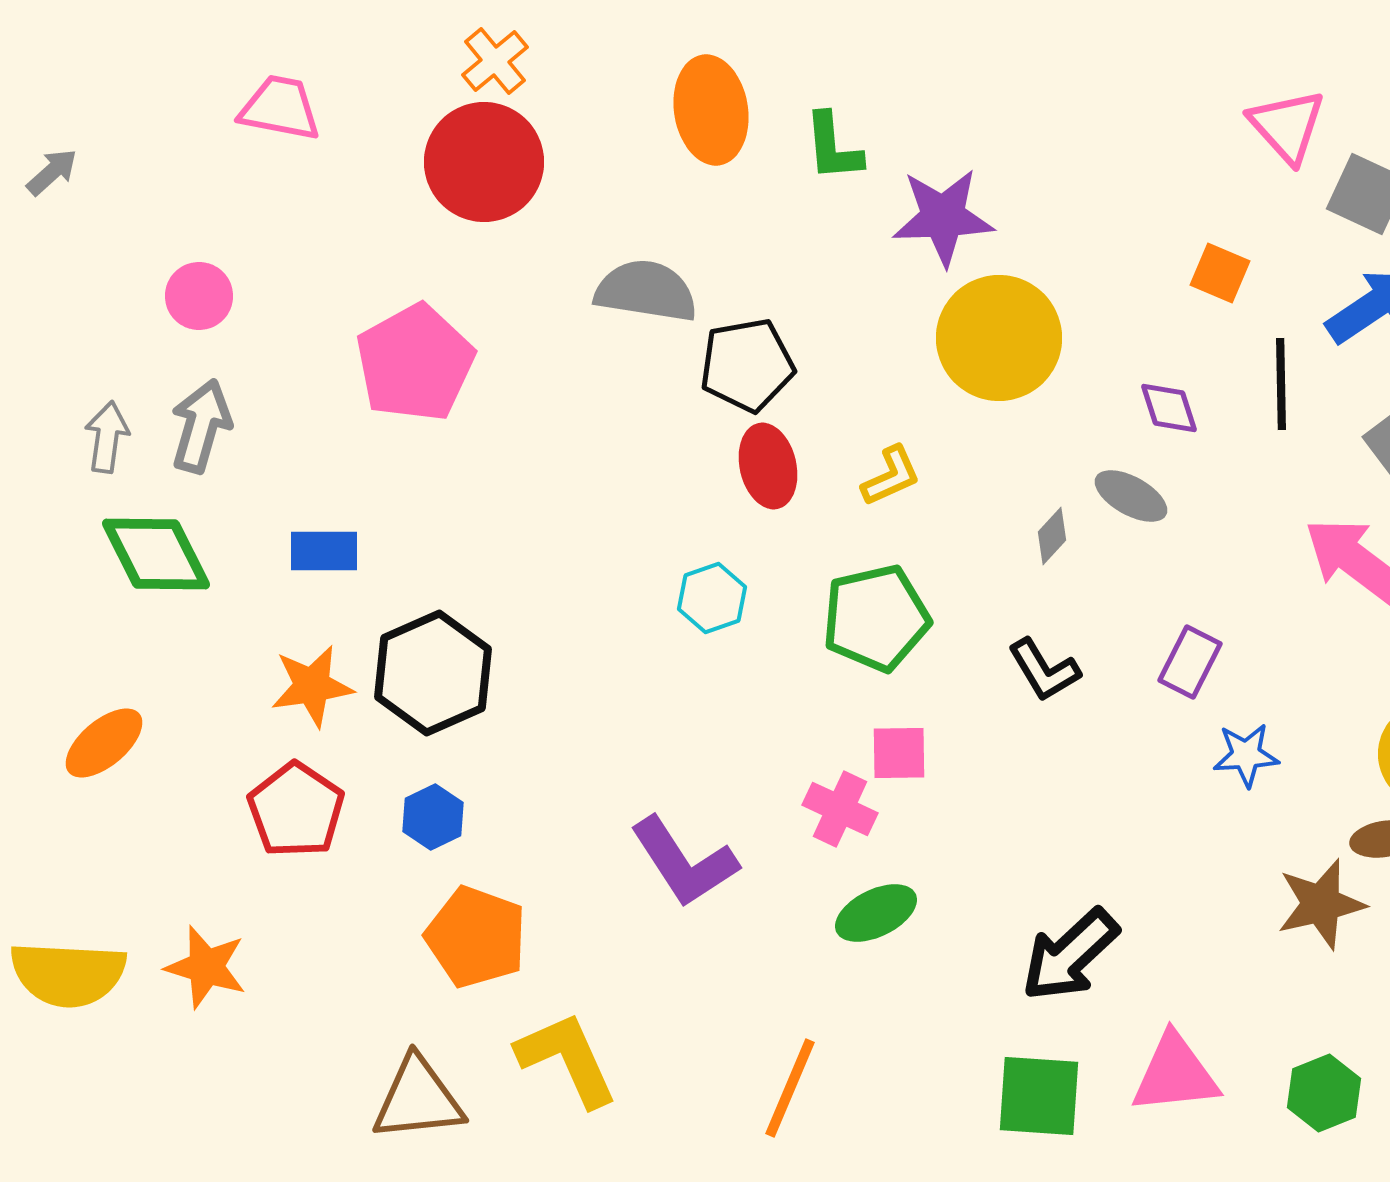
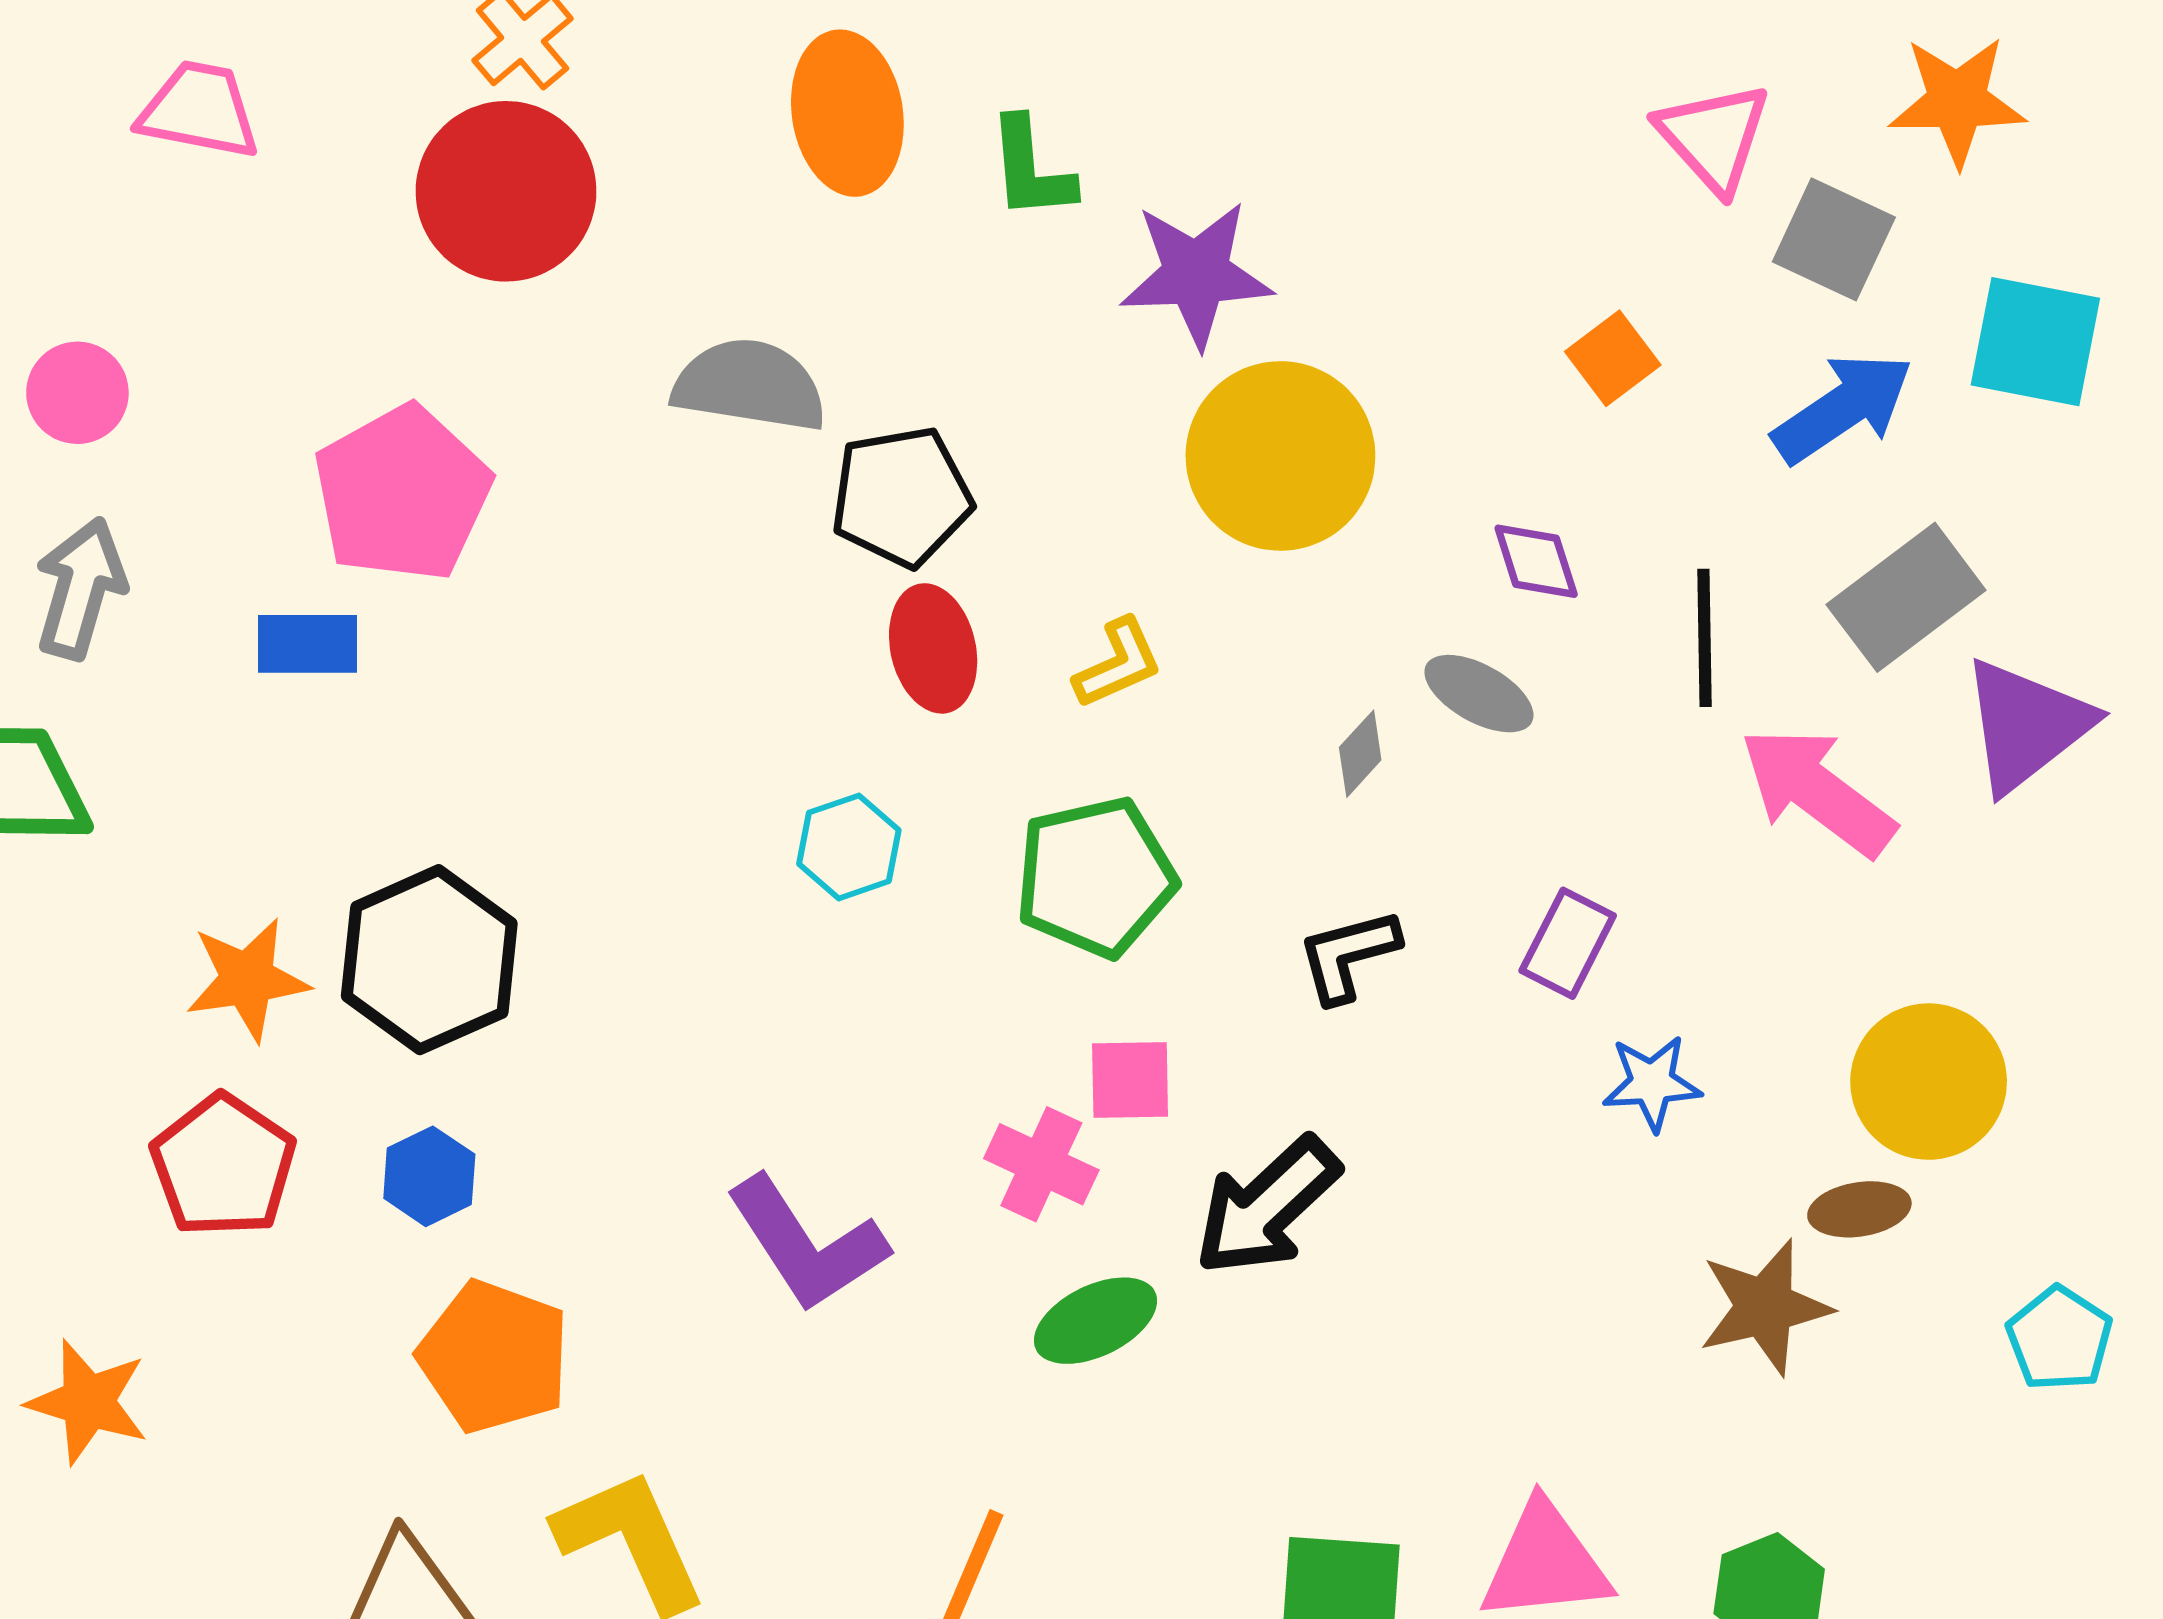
orange square: (1220, 273) -> (1613, 358), turned 30
black line: (1281, 384) -> (1705, 638), moved
blue rectangle: (324, 551) -> (307, 644), moved
black L-shape: (1044, 670) -> (1348, 955), turned 106
black arrow: (1070, 955) -> (1267, 1206), moved

